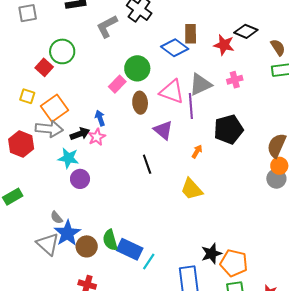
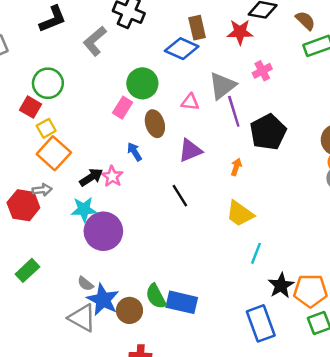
pink triangle: (172, 92) -> (190, 102), size x0.6
yellow square: (27, 96) -> (46, 128), moved, turned -35
purple line: (191, 106) -> (234, 111), moved
blue arrow: (100, 118) -> (134, 152), moved
gray arrow: (49, 129) -> (42, 190), moved, size x0.6
purple triangle: (163, 130) -> (190, 150), turned -50
purple circle: (80, 179) -> (103, 231), size x1.6
cyan line: (149, 262) -> (256, 253), moved

